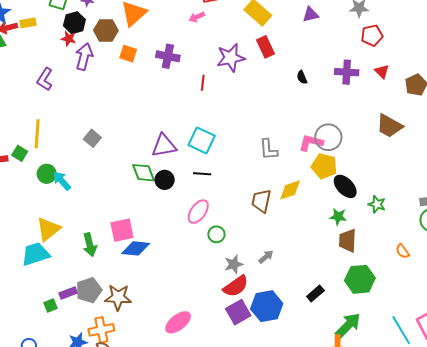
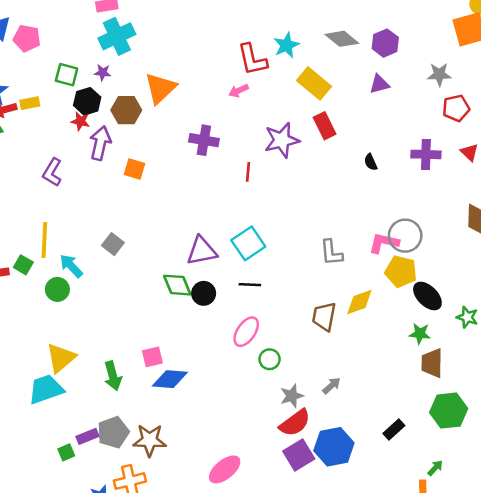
orange square: (128, 54) -> (135, 169), moved
cyan square: (202, 140) -> (248, 243), turned 32
cyan arrow: (62, 181) -> (71, 266), moved
pink square: (122, 230) -> (152, 357), size x0.7
green arrow: (348, 325) -> (435, 468), size x0.5

